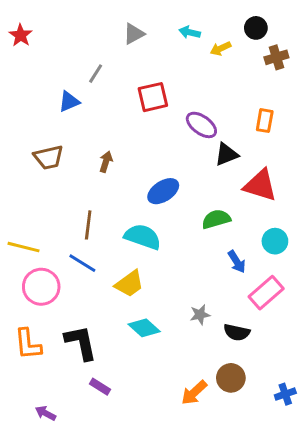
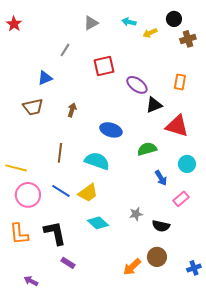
blue triangle: (69, 101) -> (45, 78), moved
blue ellipse: (163, 191) -> (111, 130), turned 50
blue line: (82, 263) -> (61, 191), moved
pink rectangle: (266, 293) -> (181, 199), size x0.7

